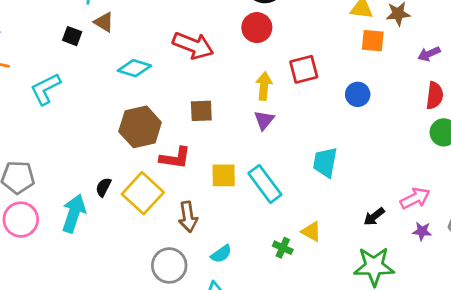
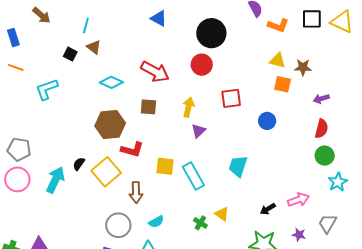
yellow arrow: (264, 86) -> (188, 107), moved
brown square: (201, 111) -> (148, 107), moved
purple star: (422, 231) -> (299, 235), moved

